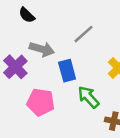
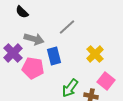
green arrow: (89, 97) -> (70, 88), moved, turned -102
pink pentagon: (41, 102) -> (33, 68), moved

